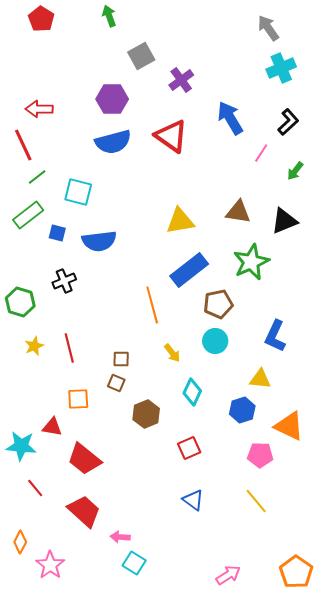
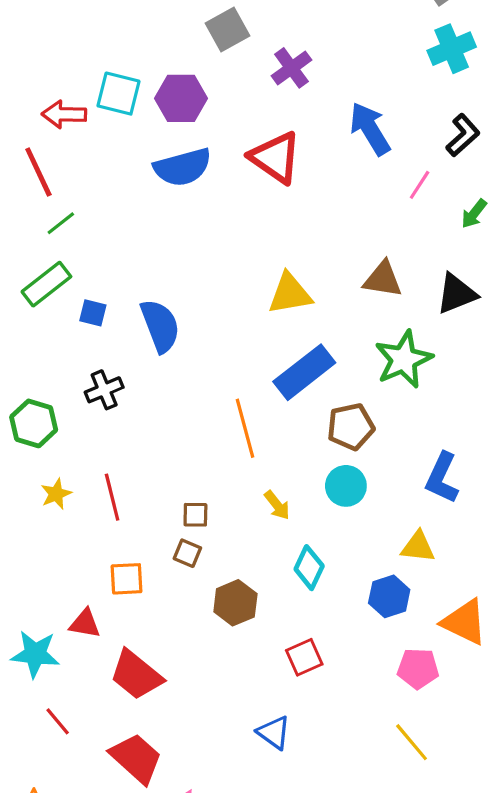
cyan square: (78, 192) -> (119, 94), moved
blue semicircle: (99, 241) -> (160, 326), turned -104
blue triangle: (193, 500) -> (274, 733), moved

